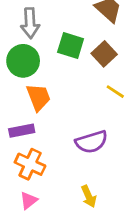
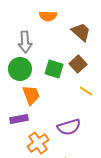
green square: (71, 45) -> (54, 69), moved
orange cross: (30, 164) -> (38, 143), moved, turned 30

